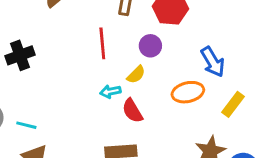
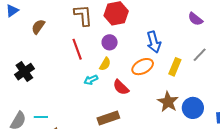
blue arrow: (213, 62) -> (154, 42), turned 30
red semicircle: (132, 111) -> (121, 87), moved

